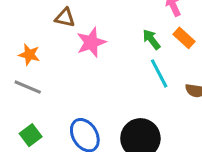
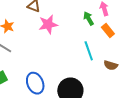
green arrow: (151, 39) -> (89, 18), moved

